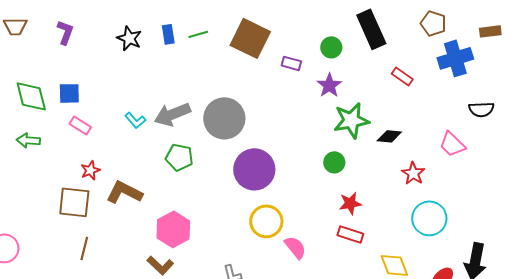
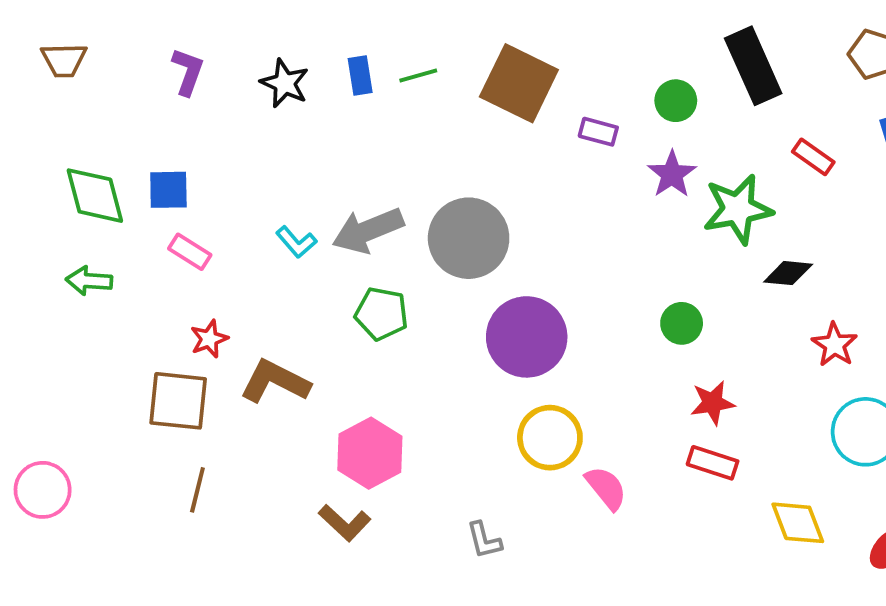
purple L-shape: (65, 32) -> (188, 72), moved
green star: (351, 120) -> (738, 209), moved

